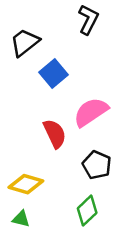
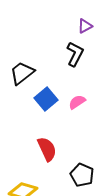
pink semicircle: (91, 112) -> (77, 102), moved, size x0.6

